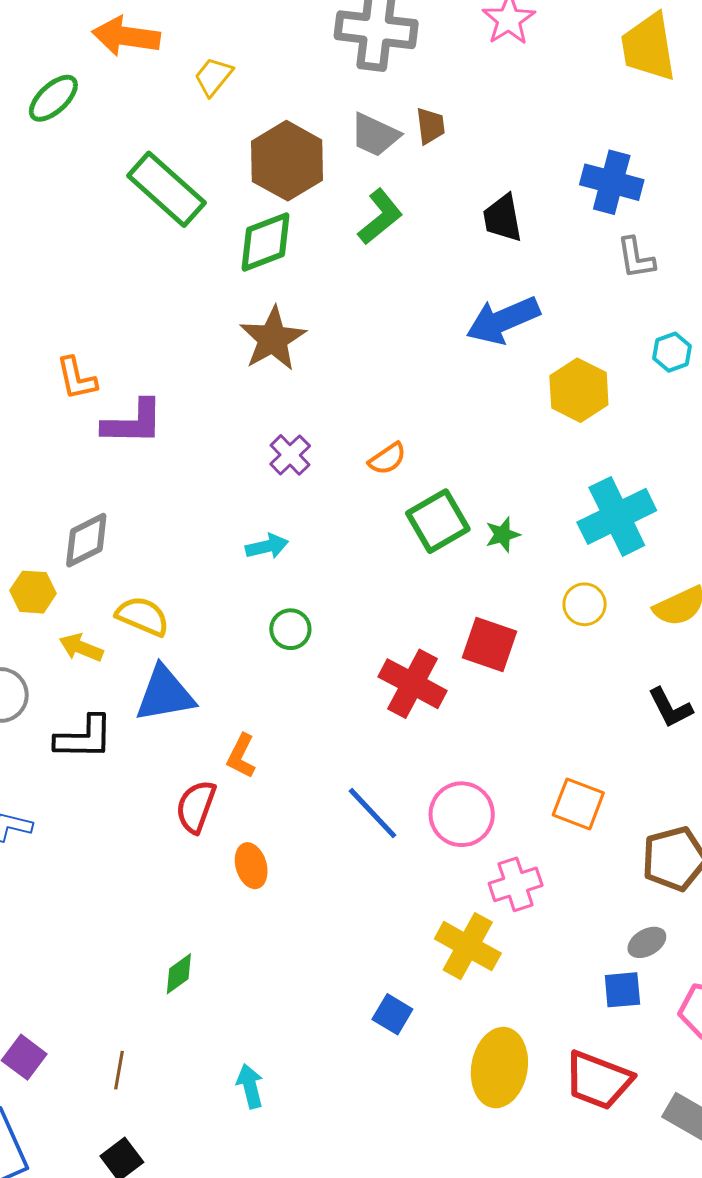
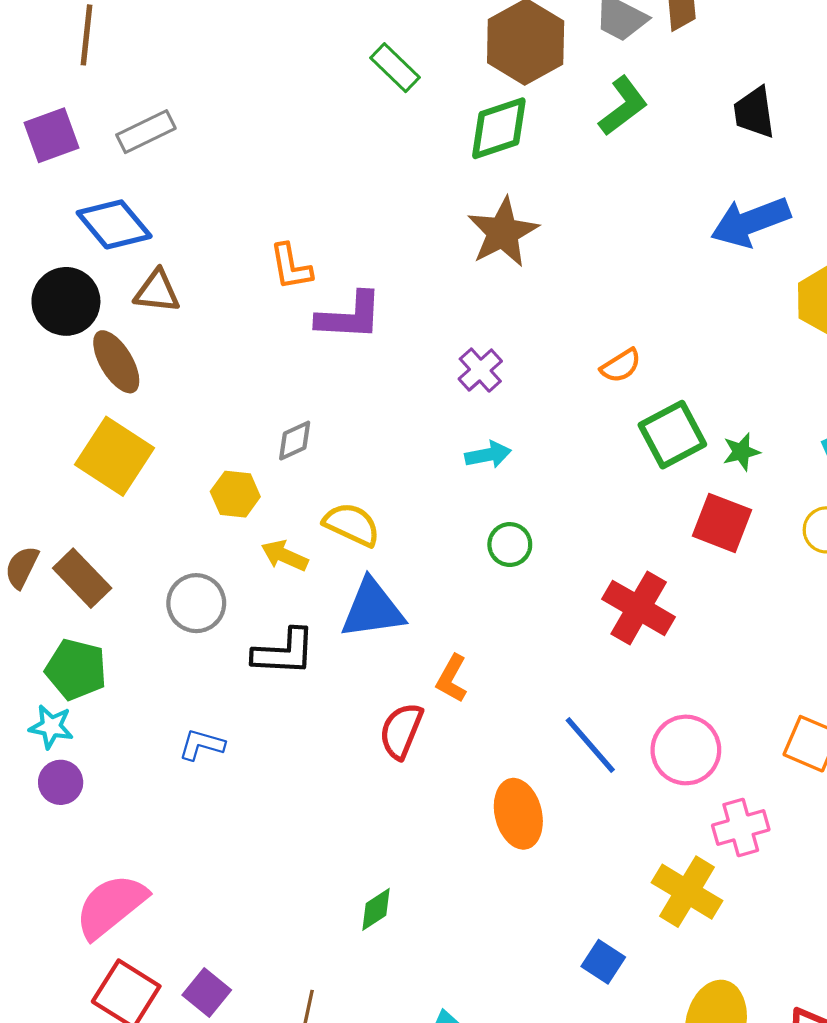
green rectangle: (166, 189) -> (395, 68), size x0.6
purple cross: (290, 455) -> (480, 370), moved
gray diamond: (86, 540) -> (295, 441), size x0.7
red square: (490, 644) -> (722, 523), moved
orange ellipse: (251, 866) -> (518, 814), moved, size x1.4

